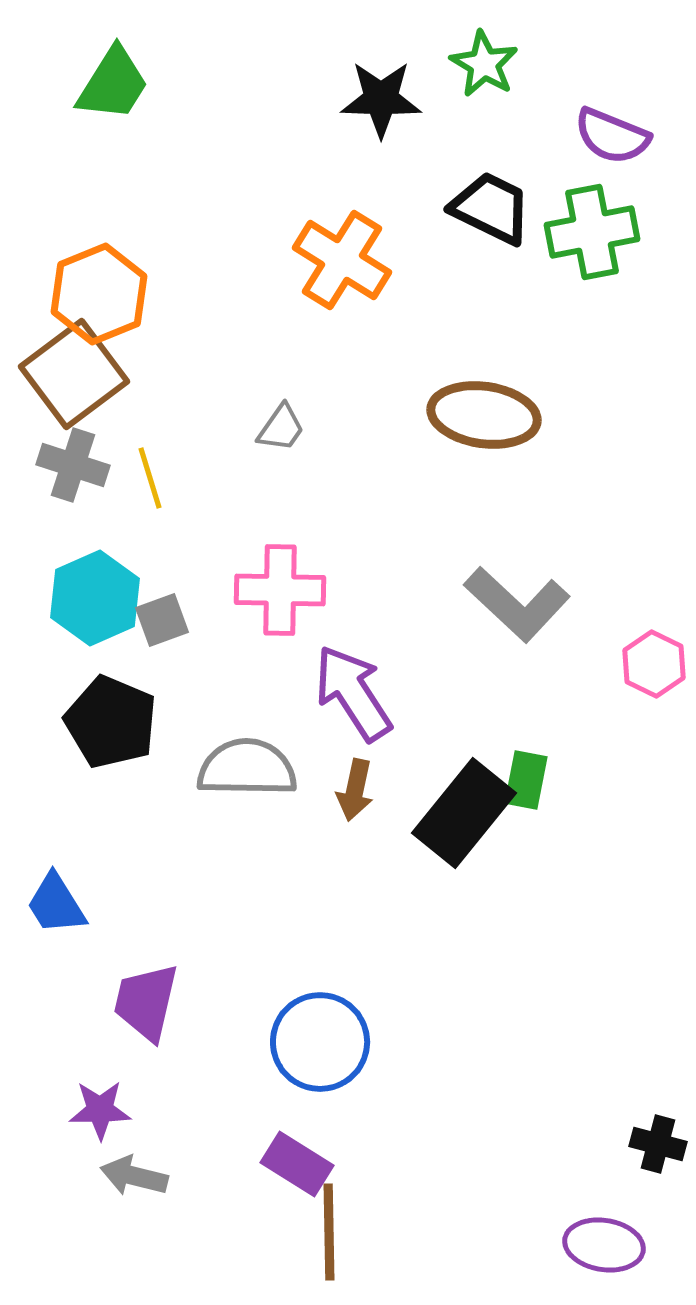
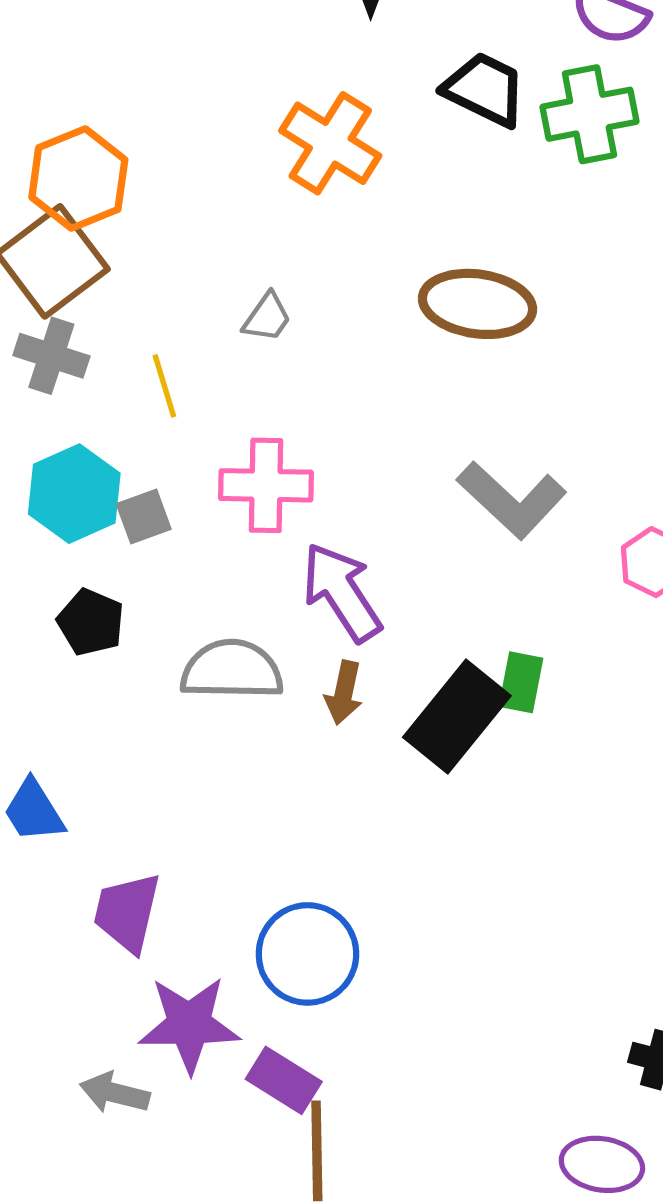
yellow line: (150, 478) -> (164, 386), moved
black pentagon: (111, 722) -> (91, 622), size x0.7
purple star: (100, 1110) -> (189, 1024), moved, size x1.6

